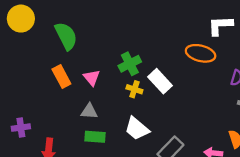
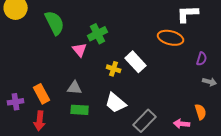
green cross: (130, 64) -> (98, 34), moved
orange rectangle: (61, 77) -> (42, 94), moved
pink triangle: (92, 78) -> (80, 50), moved

